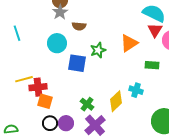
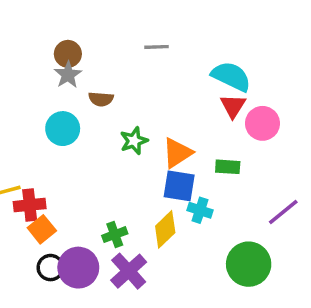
orange triangle: (129, 43) -> (177, 153), moved
blue square: (77, 63) -> (179, 186), moved
orange square: (45, 101) -> (42, 229), turned 35
green cross: (87, 104) -> (115, 235), turned 32
purple circle: (66, 123) -> (78, 268), size x1.5

